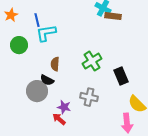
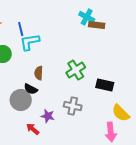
black rectangle: (121, 76) -> (105, 85), turned -54
red arrow: (59, 119) -> (33, 129), moved

